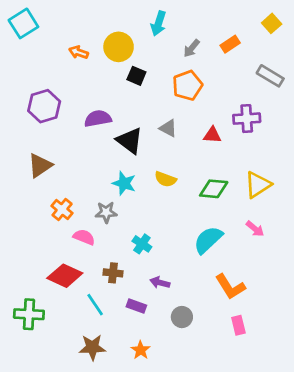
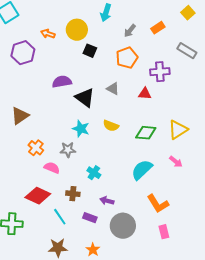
purple hexagon: (44, 106) -> (23, 53), moved
purple cross: (247, 119) -> (160, 72), moved
gray circle: (182, 317) -> (123, 226), size x1.6

